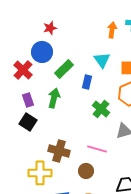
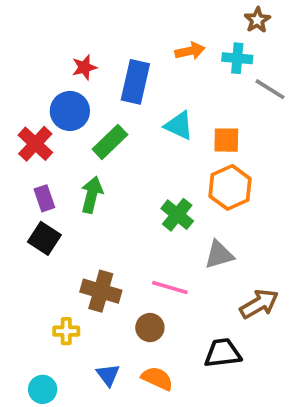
orange arrow: (112, 30) -> (190, 51), moved, turned 70
cyan triangle: (102, 60) -> (179, 126), turned -30
blue rectangle: (87, 82) -> (135, 82), moved, size x1.6
yellow cross: (40, 173) -> (66, 331), size x0.6

